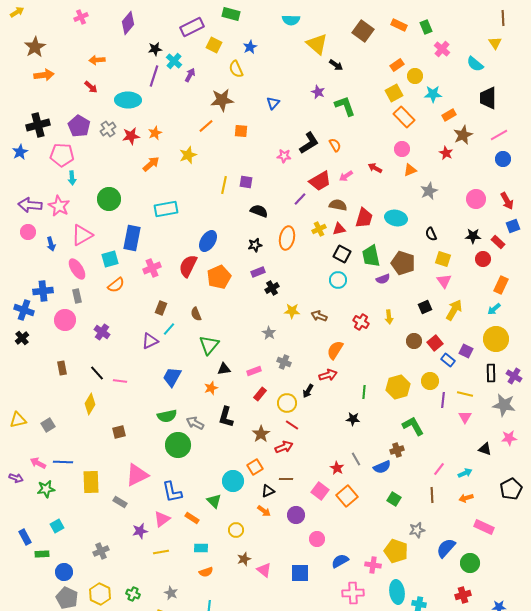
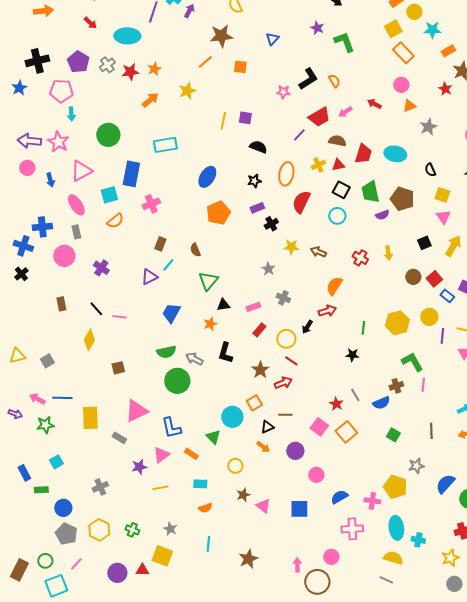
red semicircle: (188, 266) -> (301, 202), moved
pink line: (439, 469) -> (423, 385), moved, turned -32

